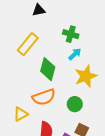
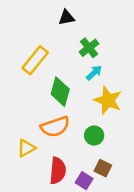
black triangle: (39, 10) -> (66, 18), moved
green cross: (71, 34) -> (89, 48), turned 35
yellow star: (86, 76) -> (108, 100), turned -30

